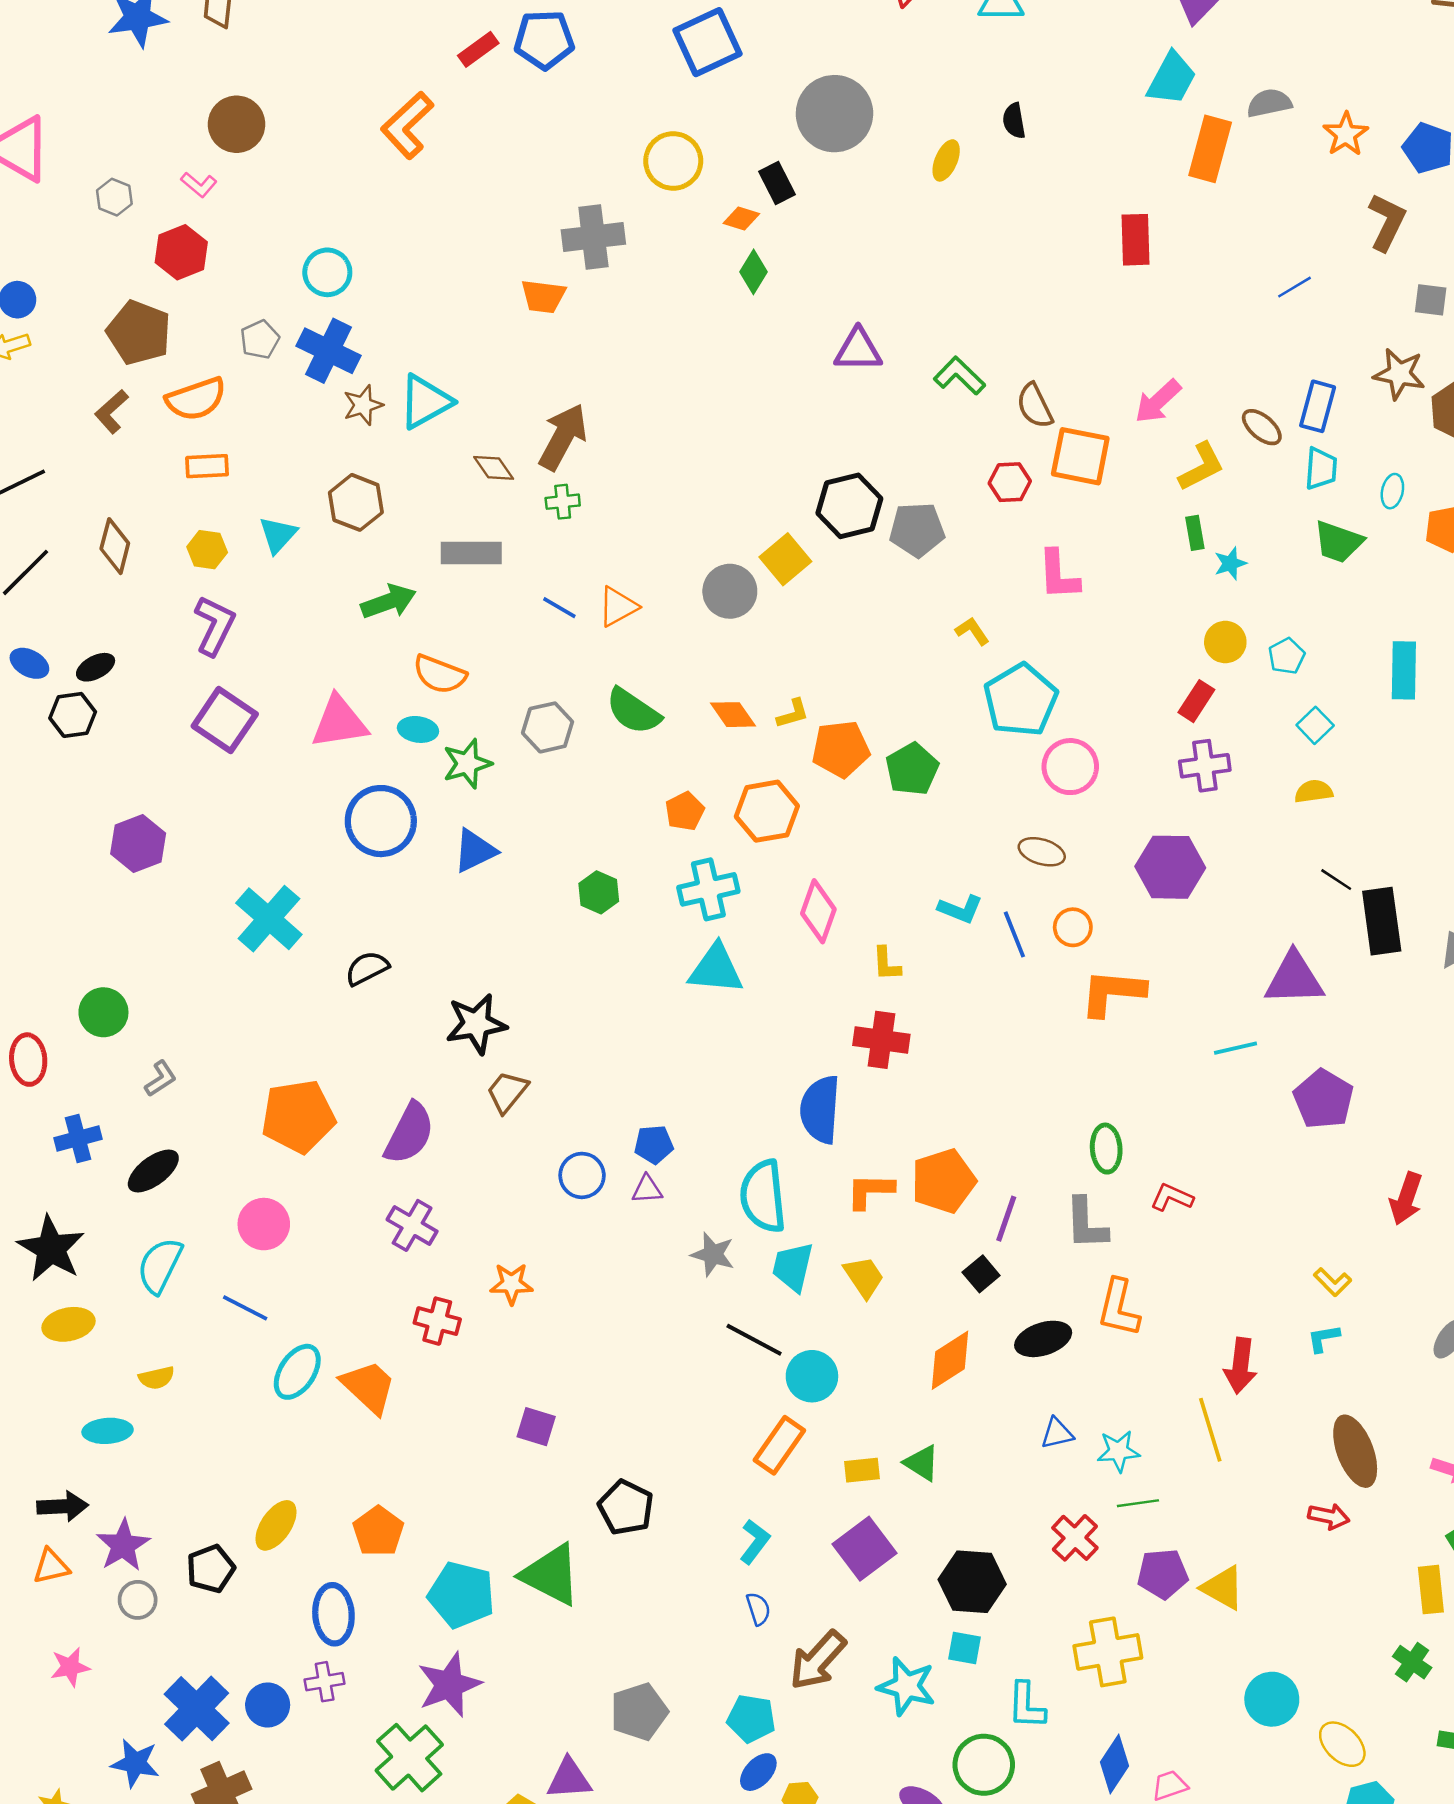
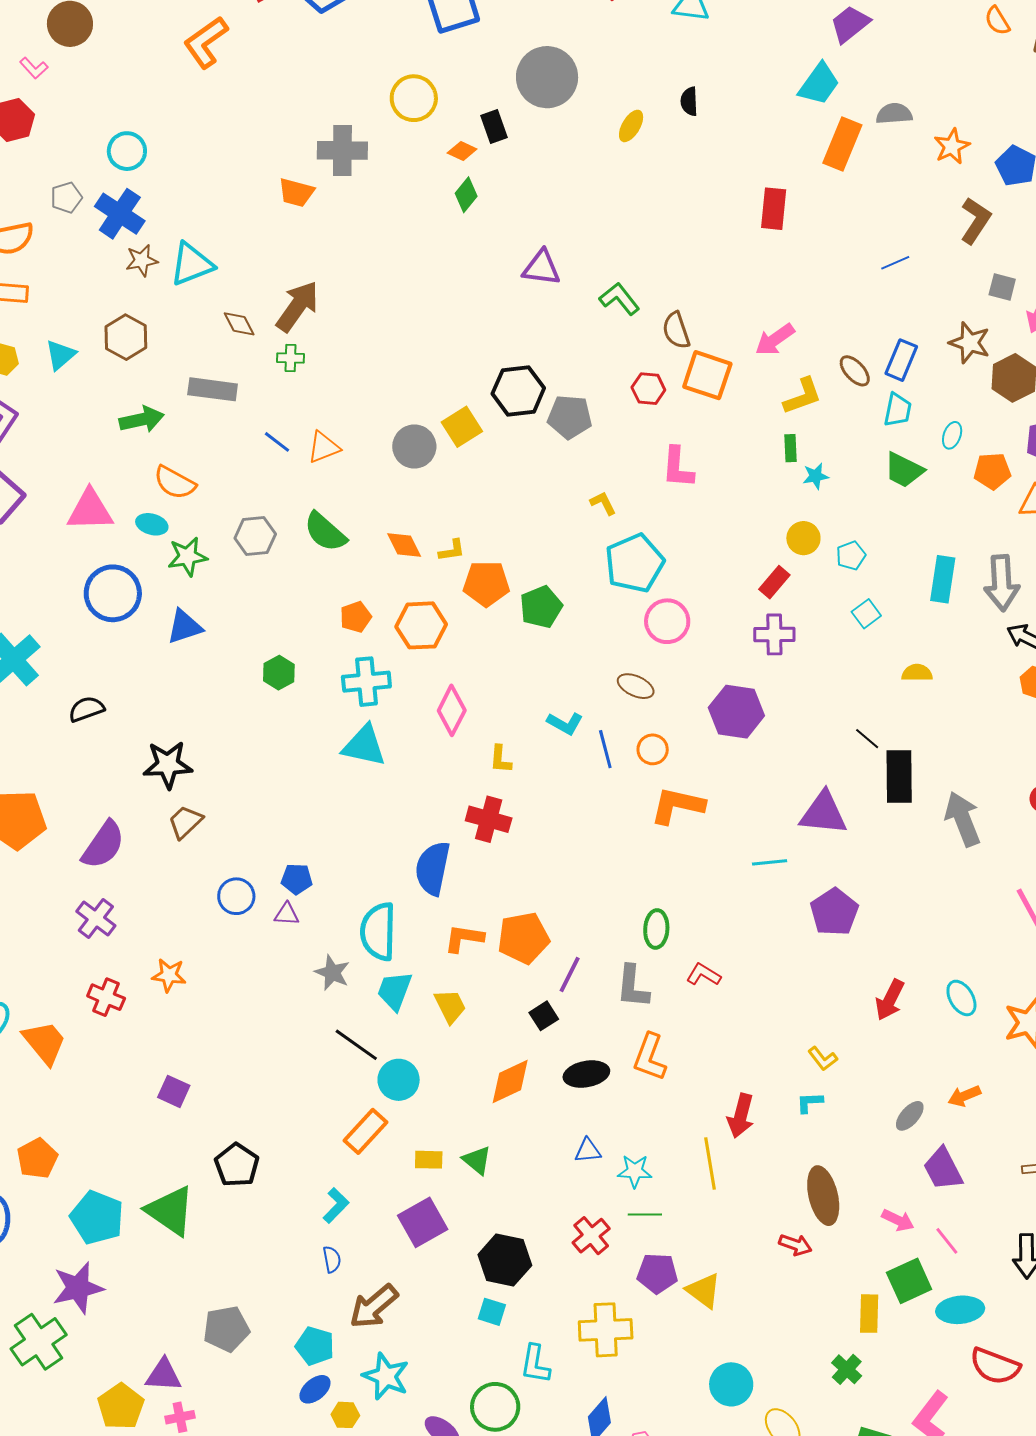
yellow semicircle: (1314, 791) -> (917, 673), moved
cyan star: (907, 1686) -> (386, 1376), moved

